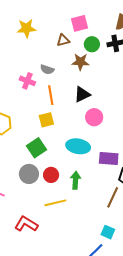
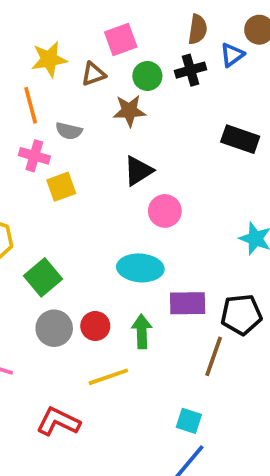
yellow star: (26, 28) -> (49, 59), moved
orange line: (51, 95) -> (31, 105), moved
yellow square: (46, 120) -> (61, 187), moved
green square: (37, 148) -> (43, 277), moved
purple rectangle: (109, 159) -> (188, 303), moved
cyan square: (108, 232) -> (189, 421), moved

